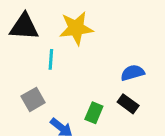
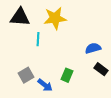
gray square: (33, 99) -> (26, 75), moved
black rectangle: (128, 104) -> (101, 69), moved

